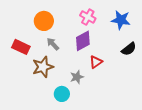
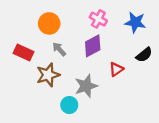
red triangle: (96, 62) -> (116, 69), moved
gray star: (77, 77) -> (86, 86), size x1.5

